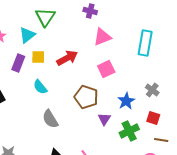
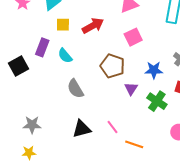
purple rectangle: (18, 63) -> (42, 47), moved
blue star: (126, 101) -> (154, 70), turned 30
green cross: (129, 131) -> (157, 101), turned -30

